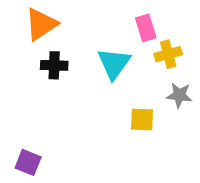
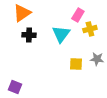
pink rectangle: (146, 28) -> (78, 15), turned 48
gray star: (179, 95) -> (97, 59), moved

